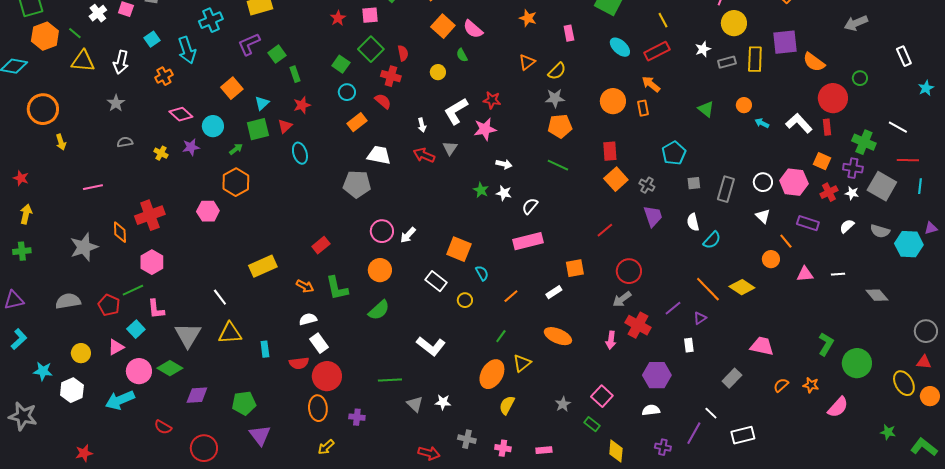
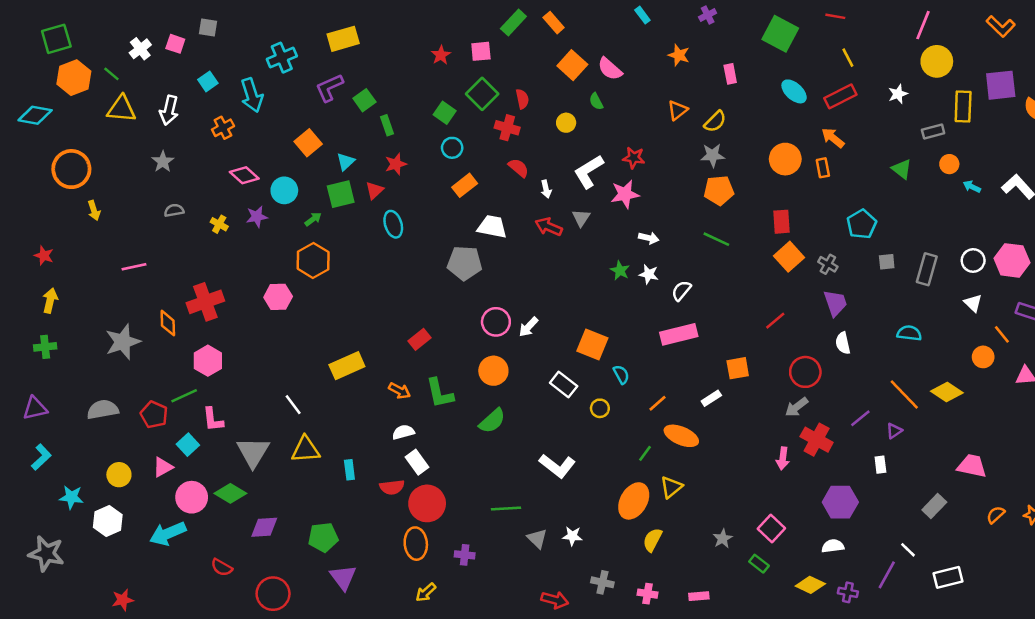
gray rectangle: (727, 62) -> (933, 131), moved
red semicircle: (383, 101) -> (518, 168), moved
white semicircle: (693, 222) -> (843, 343), moved
cyan semicircle: (712, 240) -> (909, 333), turned -126
orange ellipse: (558, 336) -> (681, 436), moved
yellow diamond: (616, 451) -> (810, 585), moved, turned -70

